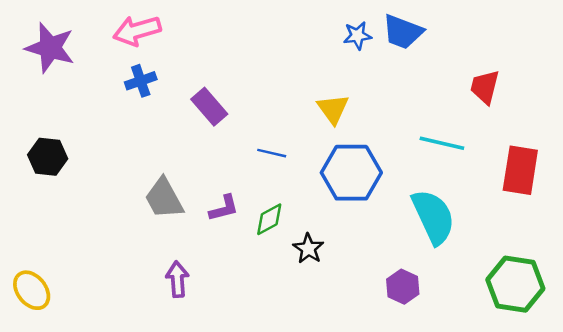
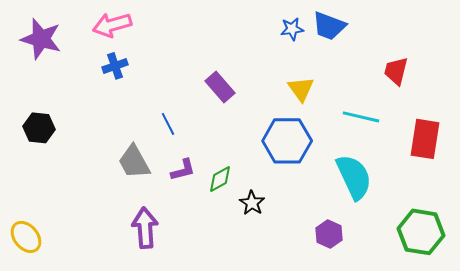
purple rectangle: (209, 107) -> (220, 87), moved
yellow triangle: (333, 109) -> (301, 89), moved
blue line: (272, 153) -> (168, 124), moved, turned 50
purple arrow: (177, 279) -> (145, 228), size x1.4

